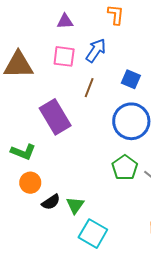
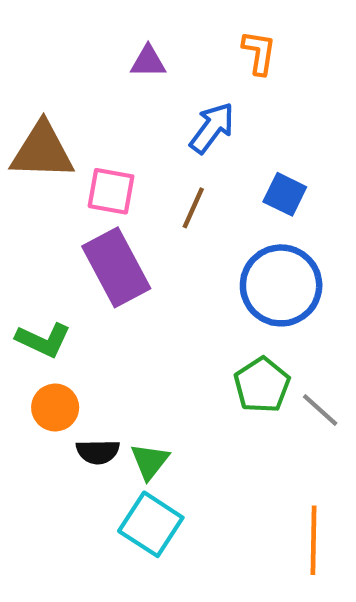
pink square: (64, 56) -> (111, 191), moved
black semicircle: (51, 202) -> (98, 452), turned 30
cyan square: (93, 234) -> (151, 524), moved

